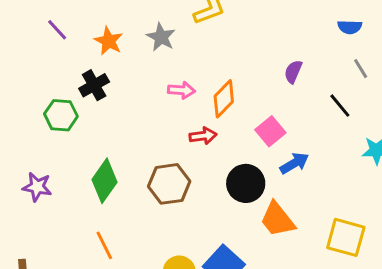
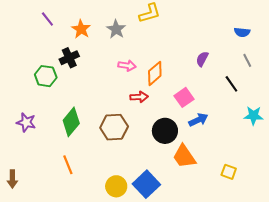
yellow square: (346, 237) -> (229, 172), size x0.6

